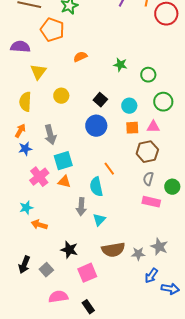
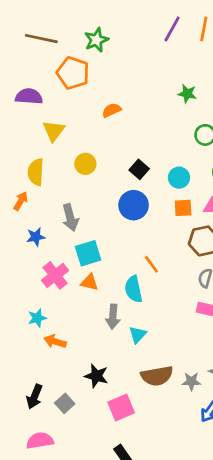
green star: (120, 65) -> (187, 94), moved
orange arrow: (20, 131) -> (21, 201), moved
pink semicircle: (58, 297) -> (40, 441), moved

